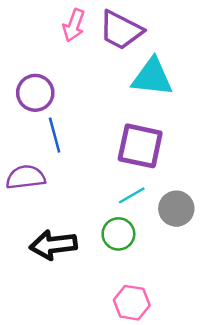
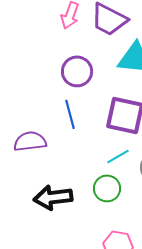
purple circle: (35, 93) -> (77, 71), moved
blue line: (55, 135) -> (70, 114), moved

